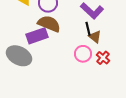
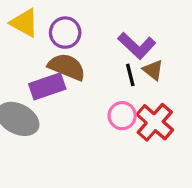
brown triangle: (95, 37) -> (153, 70), moved
red cross: (103, 58) -> (155, 122), size x1.6

